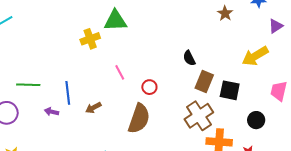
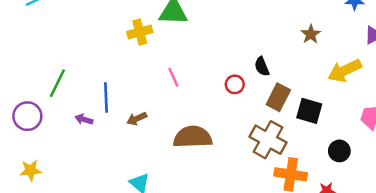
brown star: (225, 13) -> (311, 34), moved
green line: (28, 85) -> (57, 83), turned -70
red circle: (149, 87) -> (235, 84), moved
brown cross: (199, 116) -> (268, 140), turned -32
brown semicircle: (139, 119) -> (193, 137), turned -116

